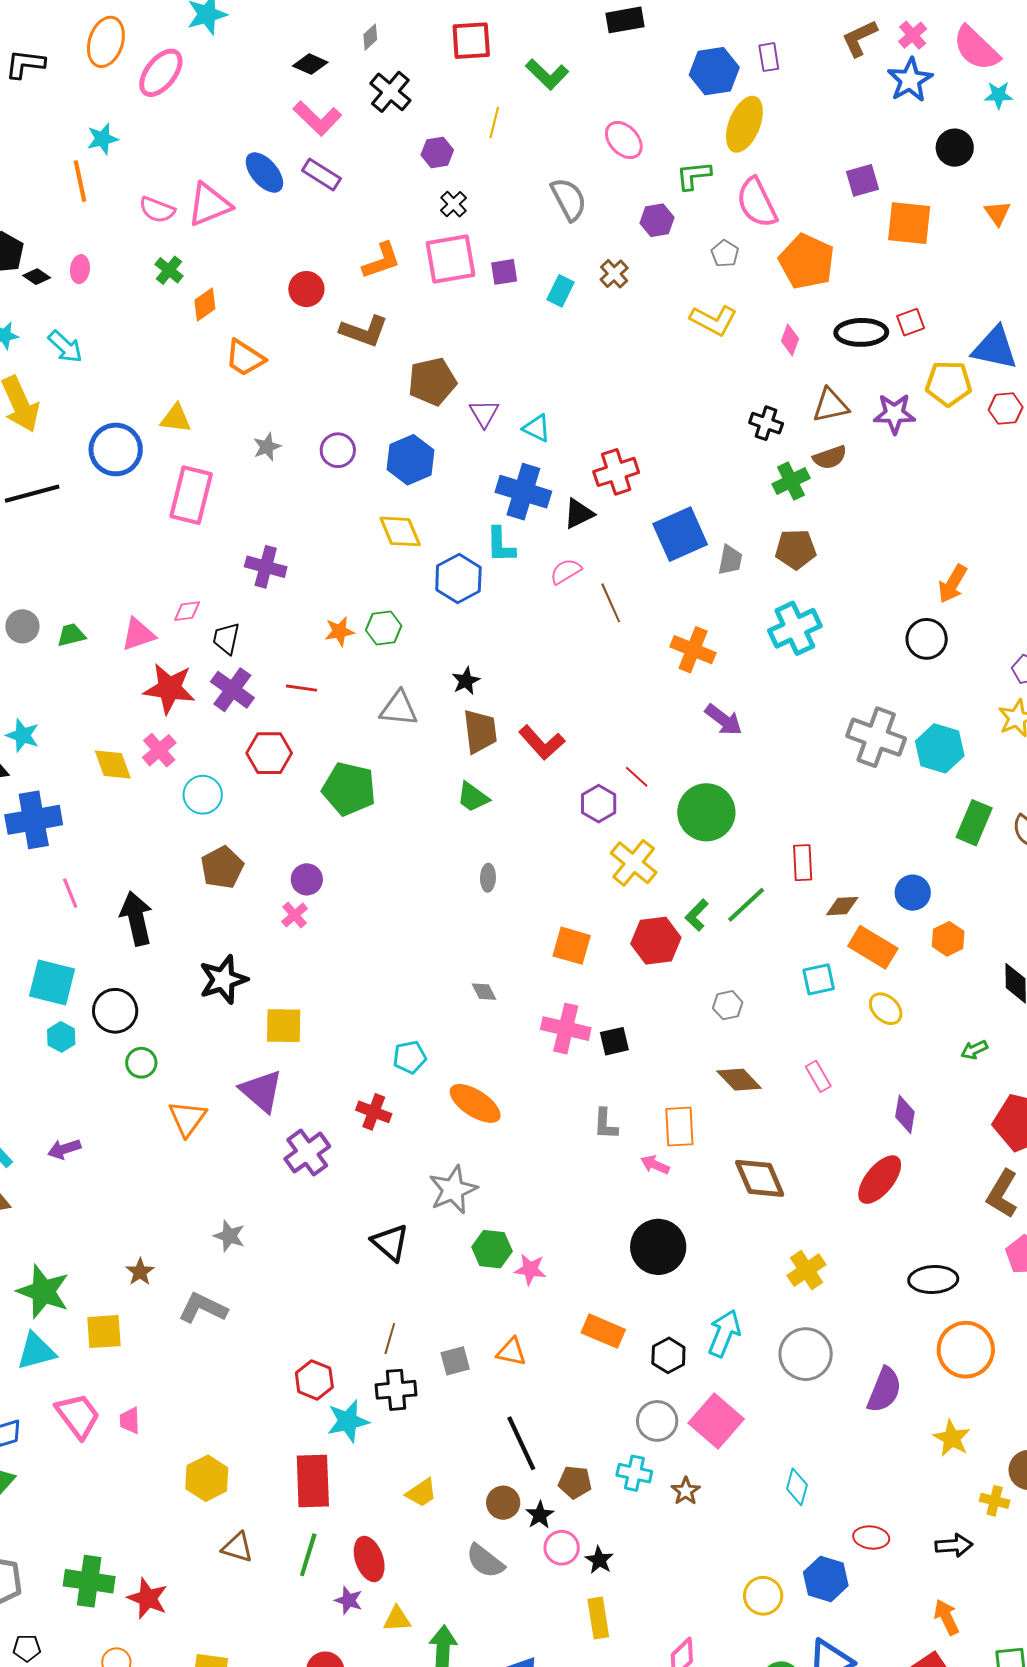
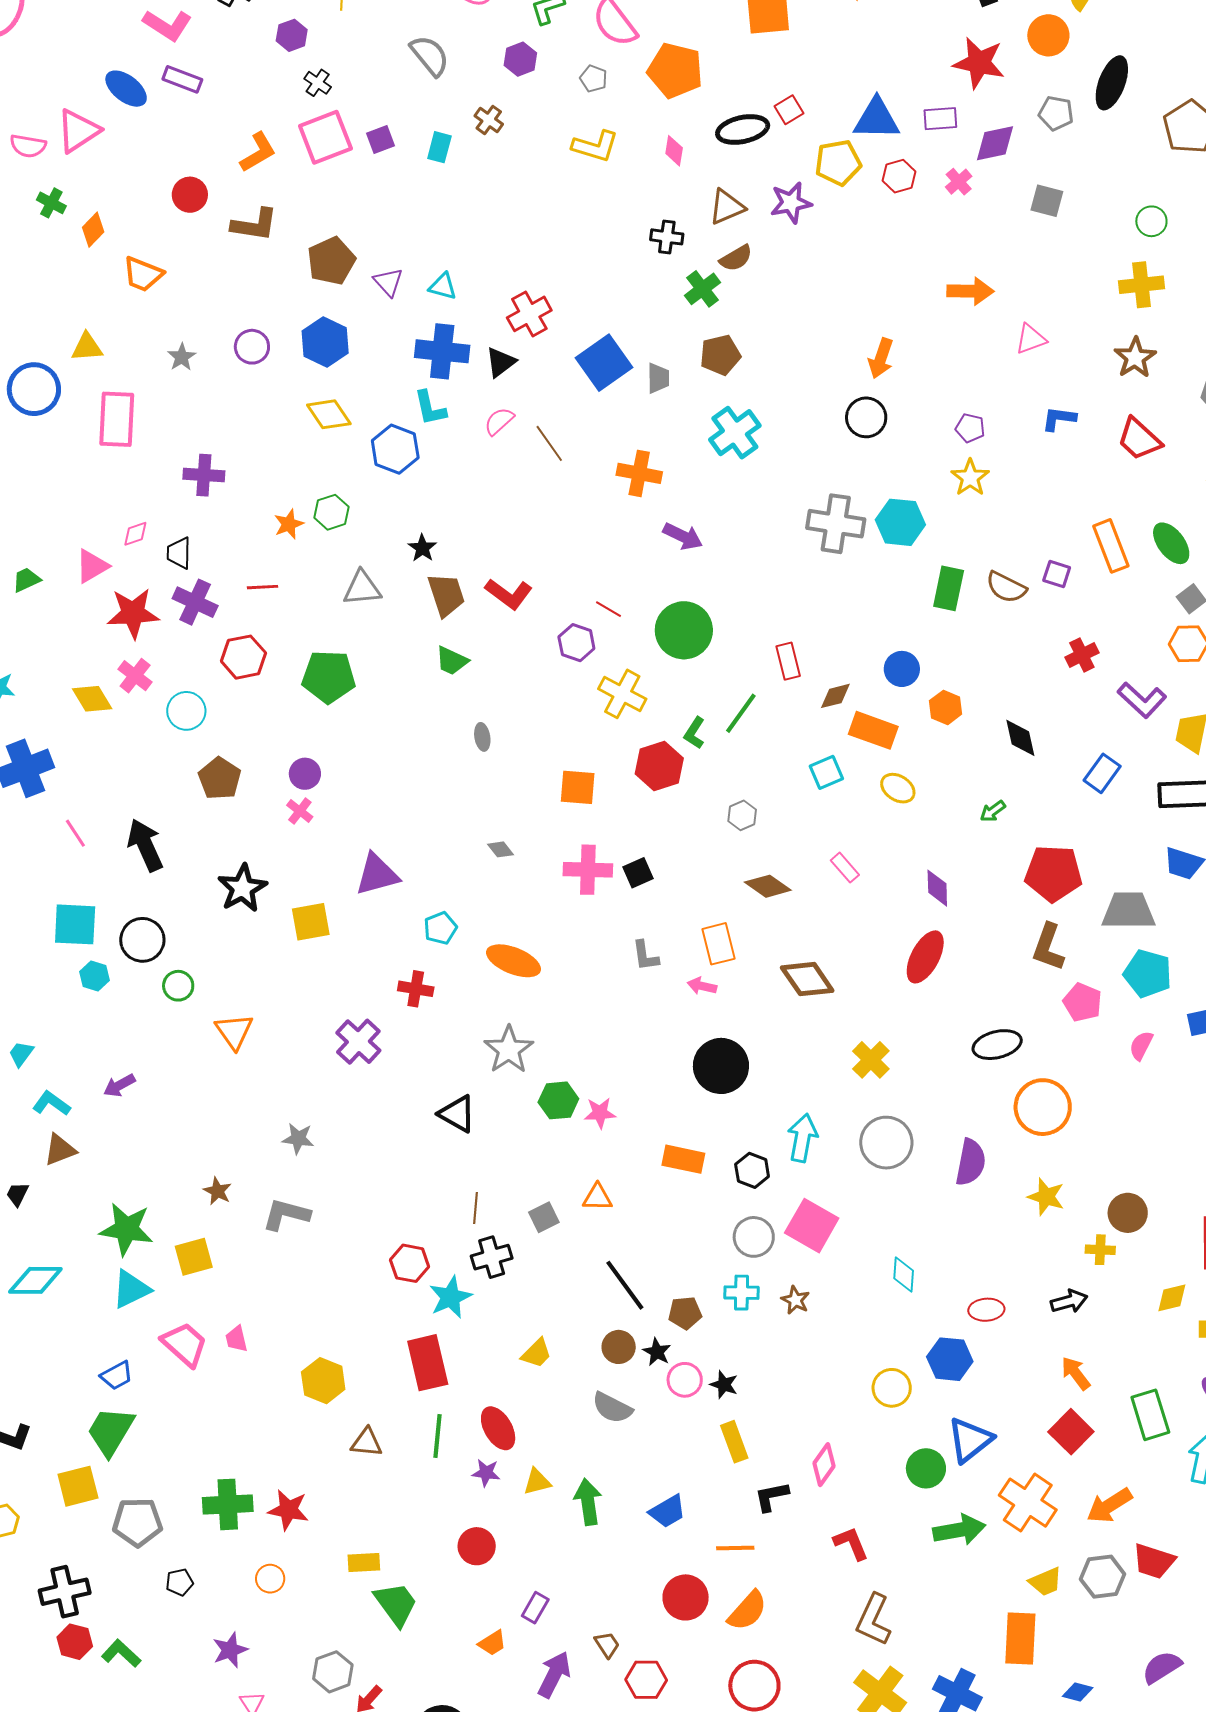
purple triangle: (261, 1091) -> (377, 875), moved, turned -45

